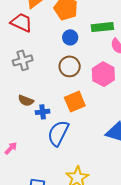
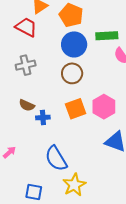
blue circle: (70, 37) -> (74, 44), size x1.6
pink hexagon: (103, 74) -> (104, 107), moved
blue semicircle: (58, 133) -> (56, 159), moved, turned -60

